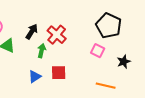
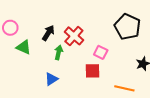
pink square: (98, 51) -> (101, 52), moved
red square: (59, 73) -> (92, 71), moved

